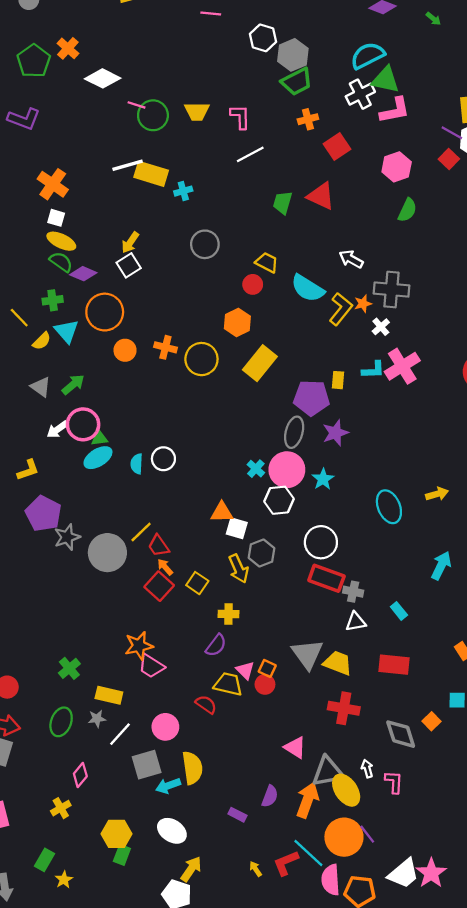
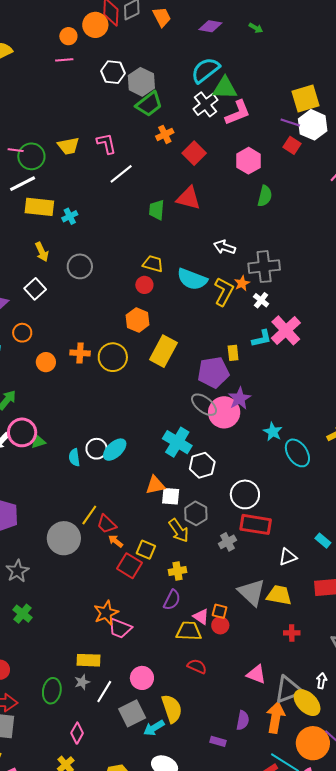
white line: (128, 165) -> (23, 184), moved
yellow arrow: (130, 243) -> (42, 252), moved, turned -48
gray circle: (205, 244) -> (80, 266), moved
orange circle: (105, 312) -> (22, 333), size x0.6
gray ellipse: (294, 432) -> (204, 405), turned -56
cyan ellipse: (98, 458) -> (115, 450), moved
cyan cross: (256, 469) -> (177, 442), size x1.8
pink circle: (287, 470) -> (224, 412), moved
cyan star: (323, 479) -> (273, 432), moved
gray star: (67, 537) -> (17, 571), moved
red square: (159, 586) -> (130, 566), moved
gray cross: (353, 592) -> (227, 542), moved, turned -30
green cross: (69, 668) -> (23, 614), moved
red semicircle: (206, 704) -> (197, 666), moved
red cross: (344, 708) -> (292, 633), size x0.6
white arrow: (367, 769) -> (322, 681), turned 35

